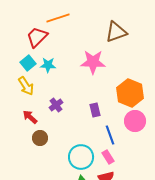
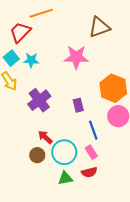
purple cross: (56, 105) -> (39, 100), size x1.6
red arrow: (30, 117) -> (45, 137), moved
brown circle: (40, 138) -> (37, 155), moved

